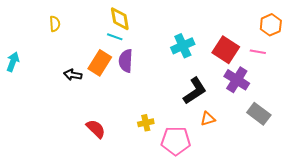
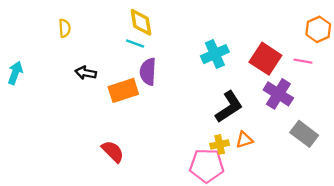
orange rectangle: (100, 63) -> (123, 90), moved, turned 40
black arrow: (73, 75) -> (86, 73), moved
yellow cross: (146, 123) -> (220, 144), moved

